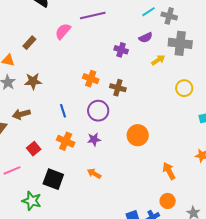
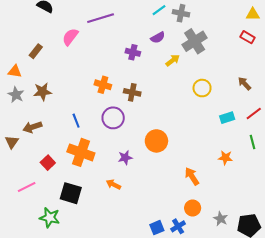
gray cross: (180, 43) -> (195, 41), turned -35
purple star: (94, 139) -> (125, 158), moved
orange cross: (66, 141) -> (81, 152), size x1.4

